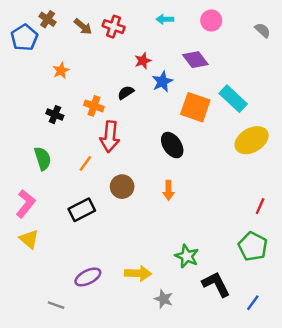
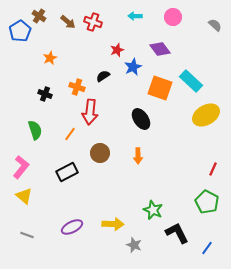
gray line: (56, 305) -> (27, 235), moved

